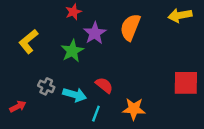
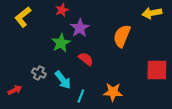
orange semicircle: (130, 27) -> (122, 36), moved
yellow L-shape: (28, 41) -> (23, 17), moved
red semicircle: (104, 85) -> (86, 59), moved
cyan arrow: (75, 95) -> (63, 80), turned 36

